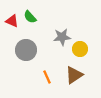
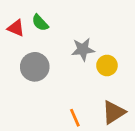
brown triangle: (74, 75) -> (114, 112), moved
orange line: (47, 77) -> (75, 118), moved

